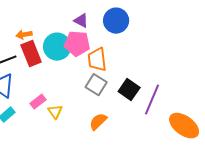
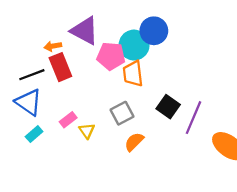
purple triangle: (81, 21) -> (85, 31), moved, size x1.8
cyan circle: (57, 47) -> (134, 45), moved
gray square: (96, 85) -> (122, 113), moved, turned 30

